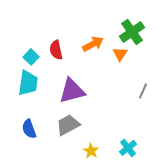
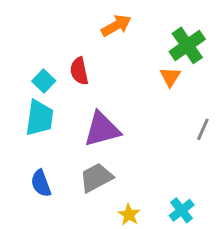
orange arrow: (93, 44) -> (116, 26), moved

